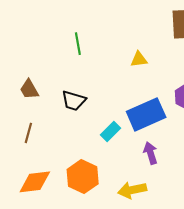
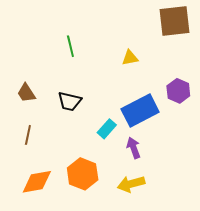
purple arrow: (151, 153) -> (134, 148), moved

